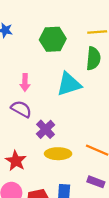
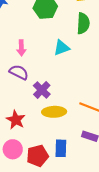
cyan triangle: (69, 84) -> (62, 48), size x0.7

